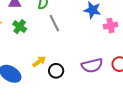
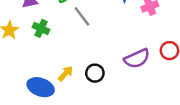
yellow arrow: (39, 61) -> (66, 74), moved

